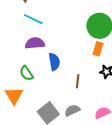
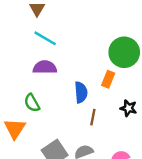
orange rectangle: (98, 49) -> (108, 79), moved
blue semicircle: (54, 62) -> (81, 92), moved

